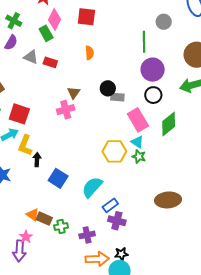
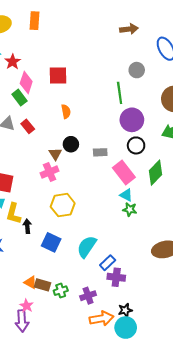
red rectangle: (50, 62) -> (28, 126), turned 40
black circle: (108, 88) -> (71, 144), moved
yellow hexagon: (114, 151) -> (63, 205), moved

